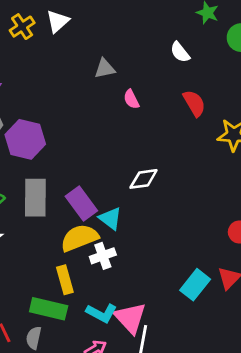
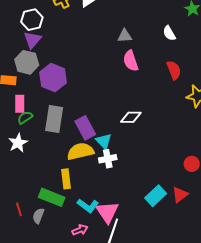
gray triangle: (105, 69) -> (125, 36), moved
pink semicircle: (131, 99) -> (131, 61), size x1.5
white cross: (103, 256) -> (108, 159), moved

